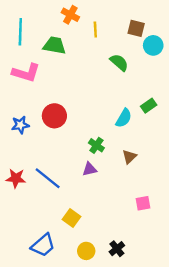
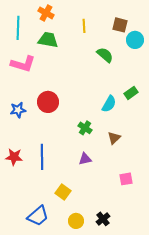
orange cross: (70, 15) -> (46, 13), moved
purple triangle: (90, 169) -> (85, 159), moved
blue line: (48, 178) -> (42, 157), turned 50

